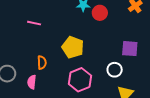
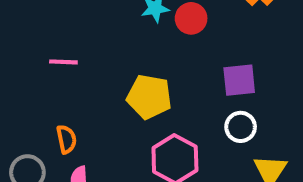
purple square: (130, 49) -> (239, 80), moved
orange semicircle: (42, 63) -> (66, 139), moved

